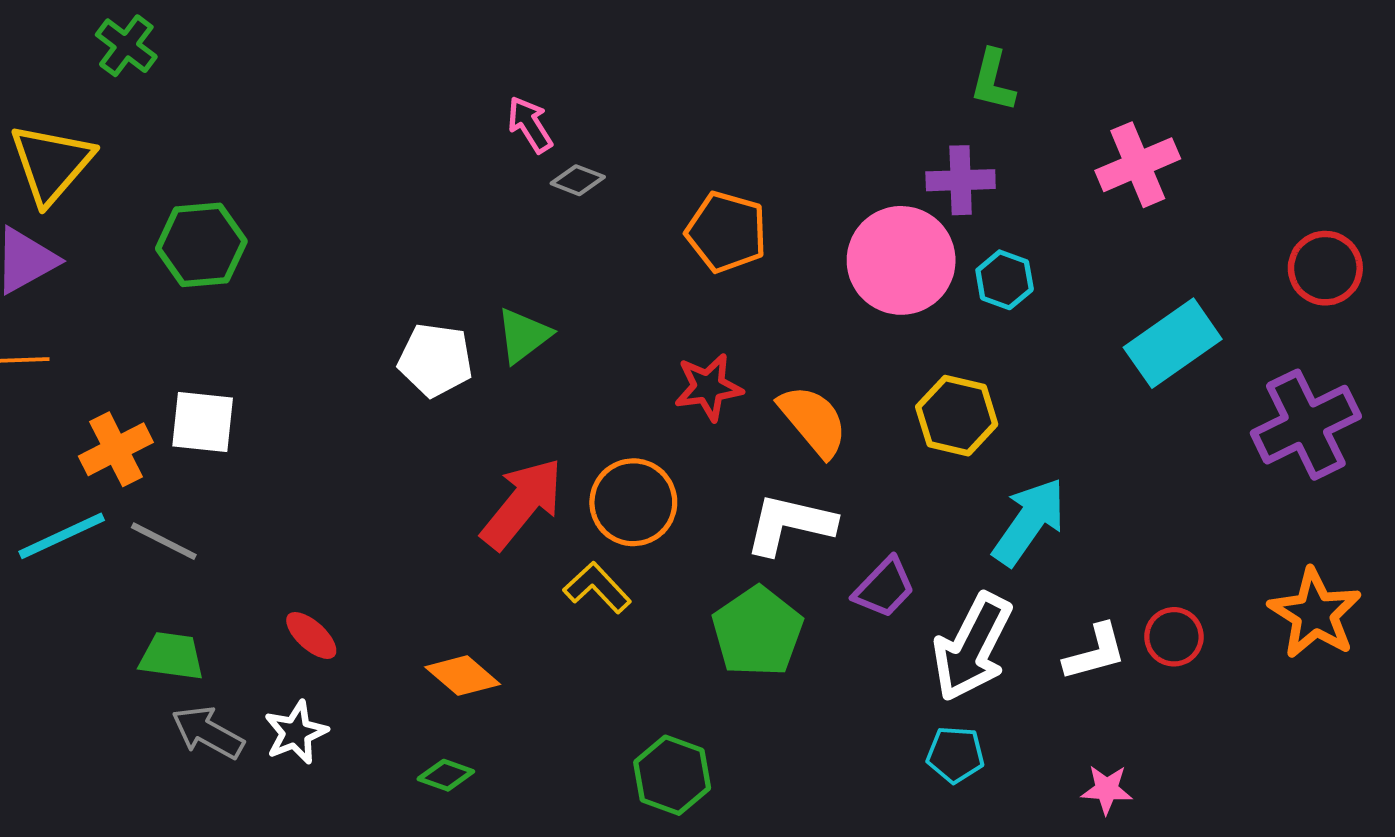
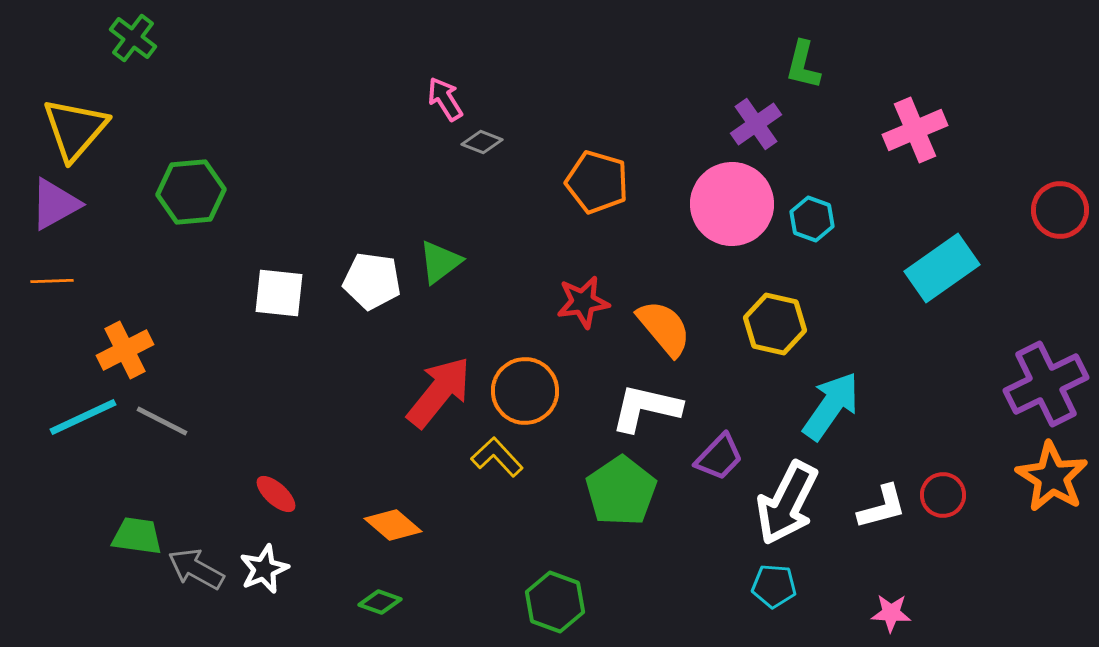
purple cross: (961, 180) -> (756, 124), moved, turned -33
white square: (203, 422) -> (279, 293), moved
purple cross: (1306, 425) -> (1046, 384), moved
green trapezoid: (172, 656) -> (137, 536), moved

